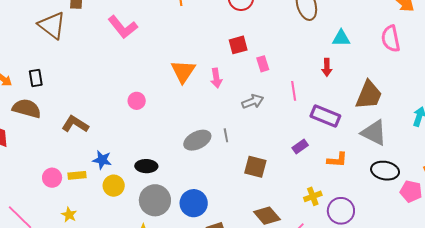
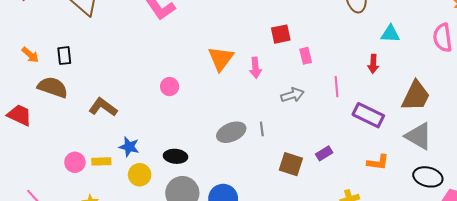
purple rectangle: (300, 147) -> (324, 153), moved

